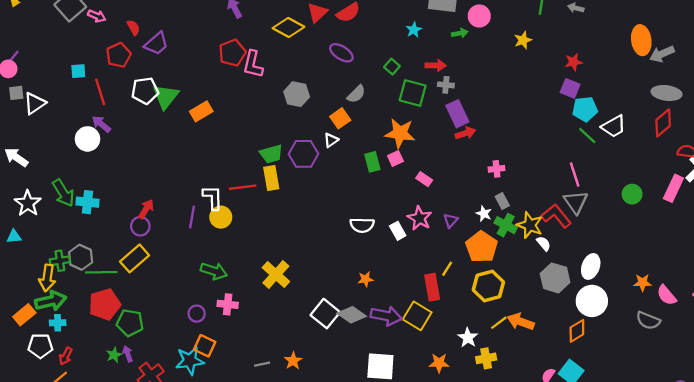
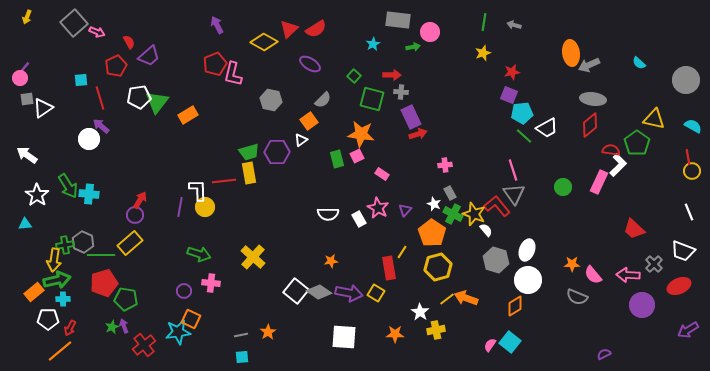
yellow star: (523, 40) -> (483, 53), moved
yellow square: (417, 316) -> (376, 293), size x0.7

